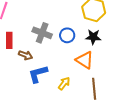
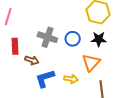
orange triangle: (85, 60) -> (91, 63), turned 42
yellow arrow: (64, 83) -> (71, 79), moved, turned 64

